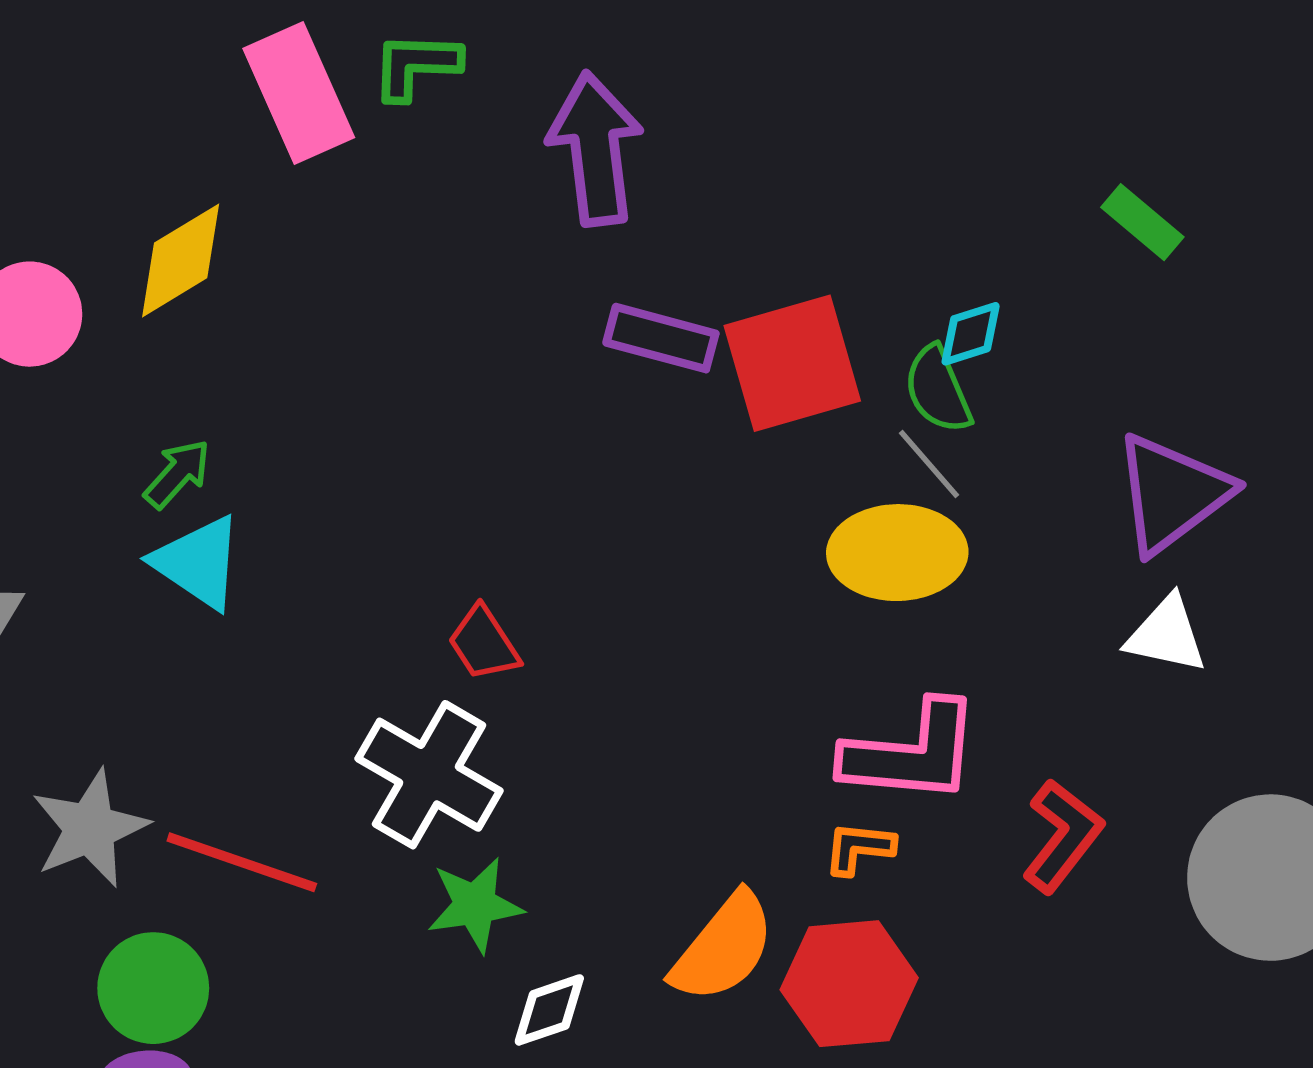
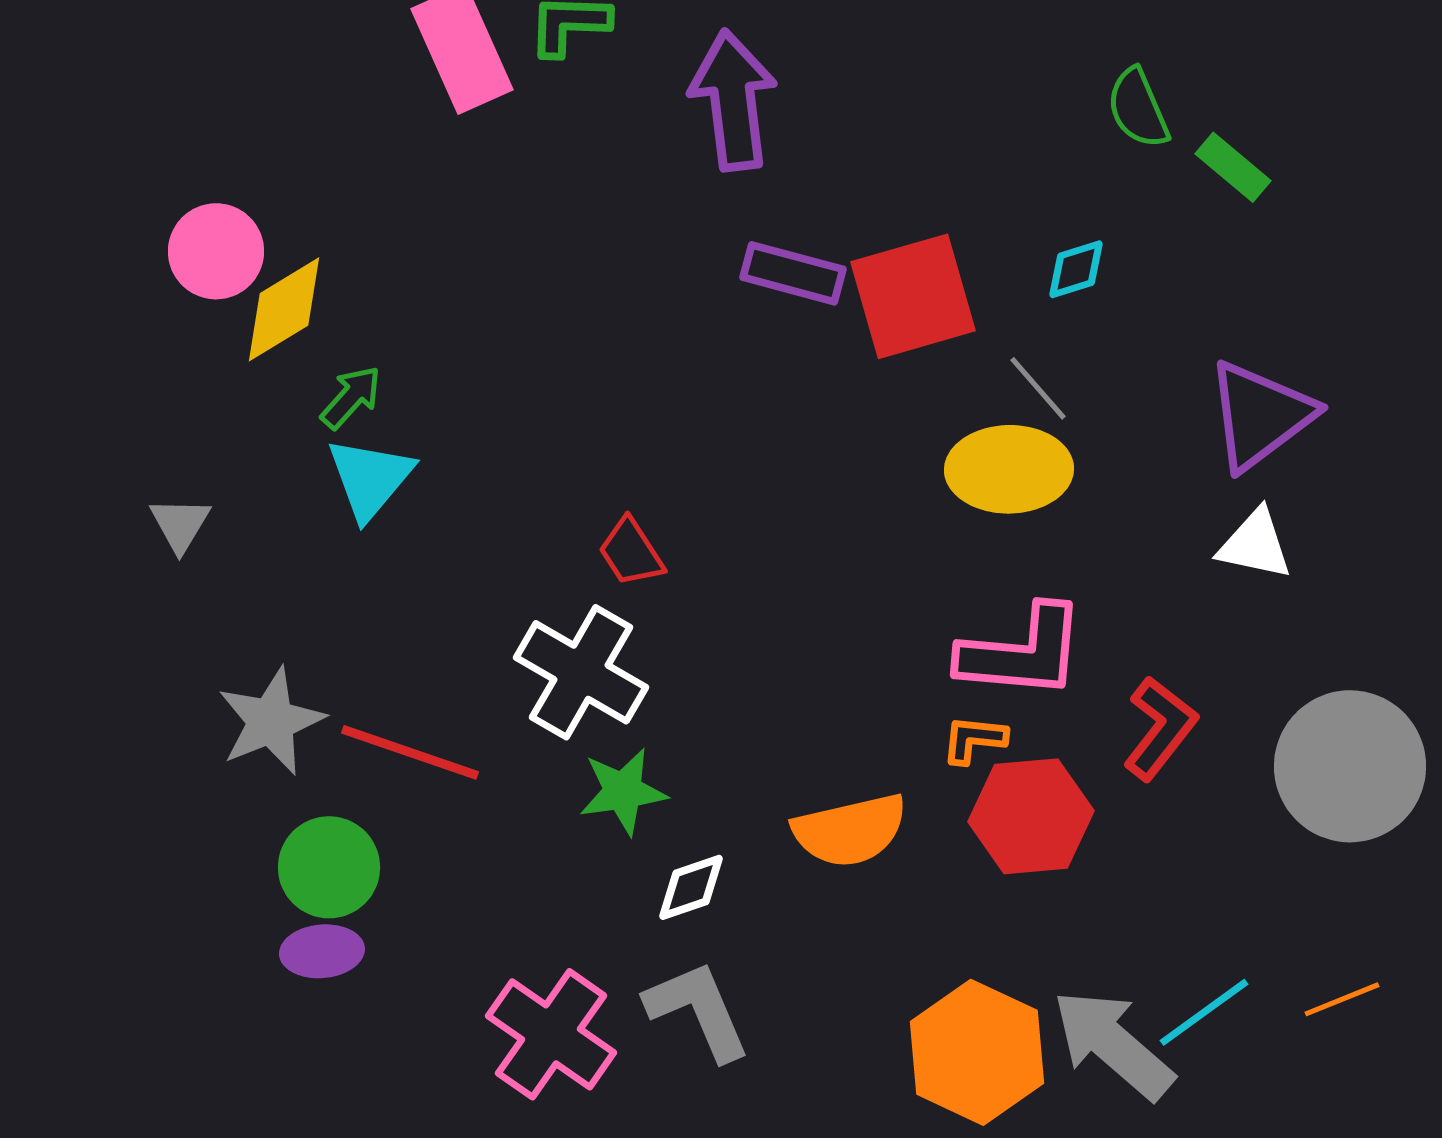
yellow diamond: (181, 260) -> (284, 309), moved
green semicircle: (938, 390) -> (1138, 108), moved
cyan triangle: (198, 562) -> (370, 478), turned 36
orange semicircle: (723, 948) -> (850, 830), turned 38
red hexagon: (849, 984) -> (1031, 816), moved

